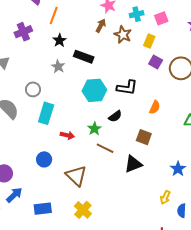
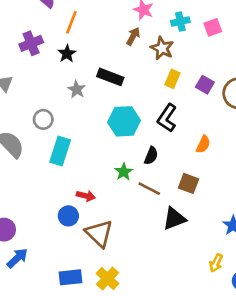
black star: (60, 40) -> (67, 54), moved
yellow rectangle: (149, 41) -> (172, 79), moved
black L-shape: (127, 88) -> (167, 118), turned 115
black semicircle: (115, 116) -> (151, 156), turned -32
red arrow: (67, 135) -> (86, 196), moved
brown line: (105, 148) -> (149, 189), moved
blue circle: (44, 159) -> (68, 216), moved
blue rectangle: (43, 209) -> (70, 277), moved

